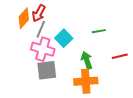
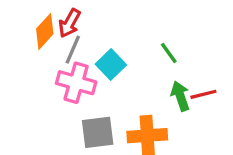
green line: (99, 31) -> (169, 53), turned 64
green arrow: (87, 60) -> (180, 96), moved
gray square: (47, 70) -> (98, 132), moved

